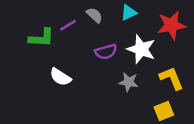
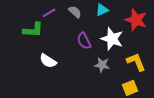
purple line: (68, 25) -> (49, 13), moved
red star: (171, 25) -> (136, 20), turned 30
purple semicircle: (106, 52) -> (84, 41), turned 78

